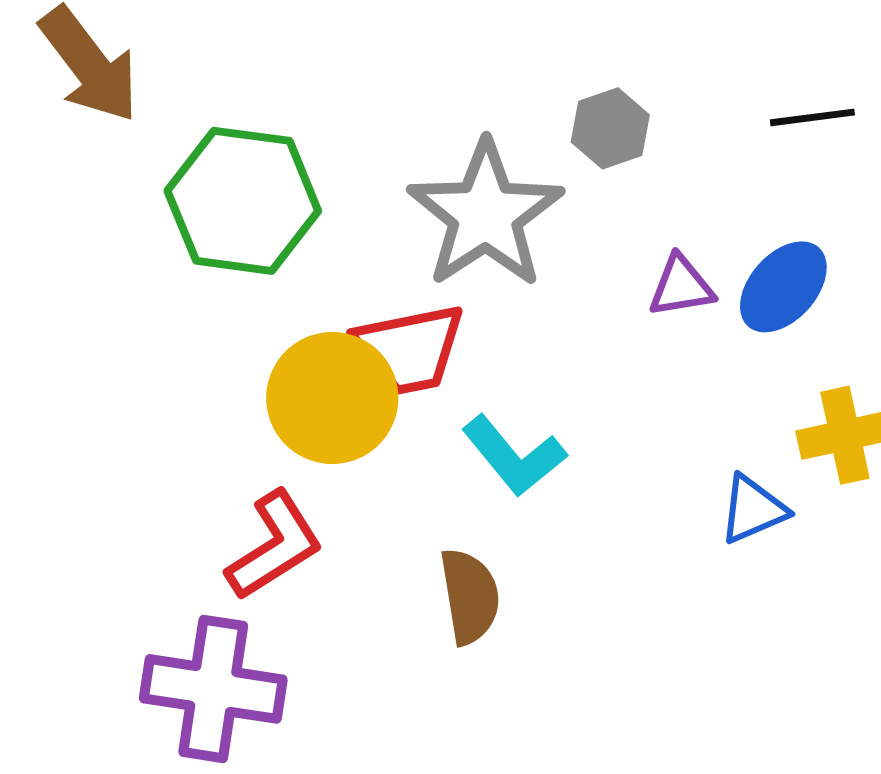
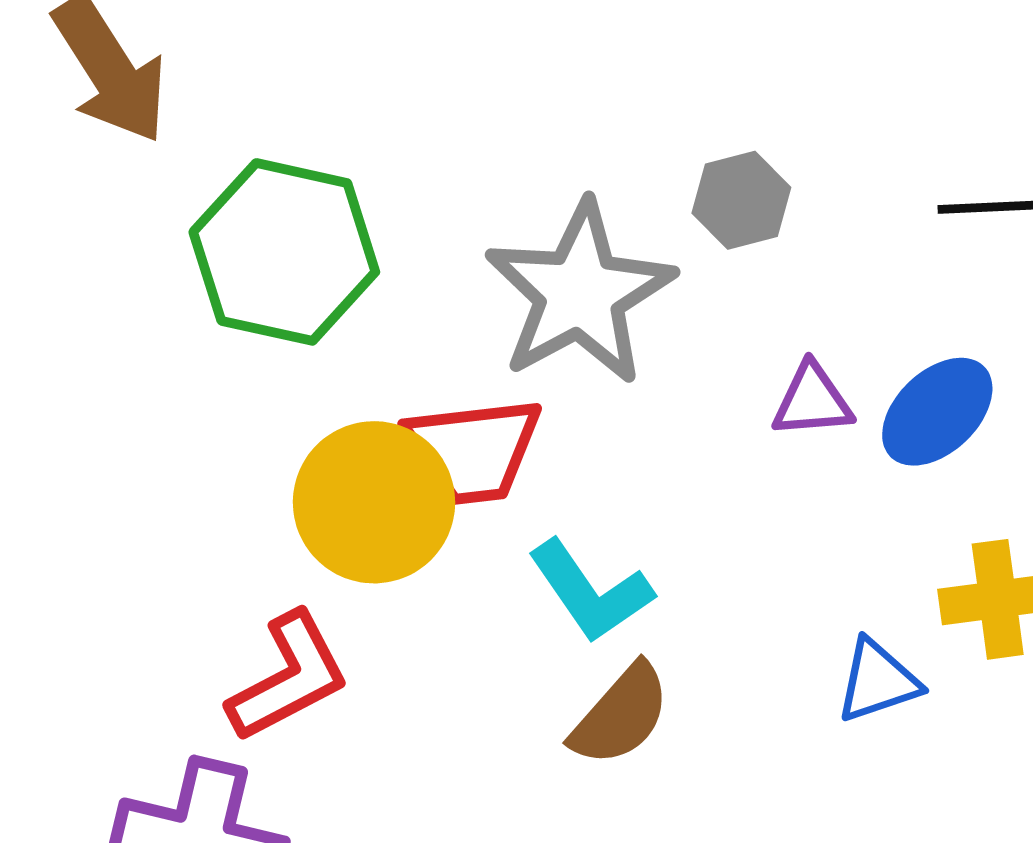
brown semicircle: (470, 596) -> (621, 715), moved, turned 46

